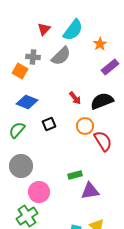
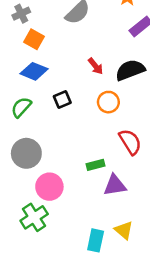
gray cross: (33, 57) -> (21, 14), moved, turned -32
orange square: (20, 71) -> (34, 39), moved
red semicircle: (103, 141) -> (130, 142), moved

